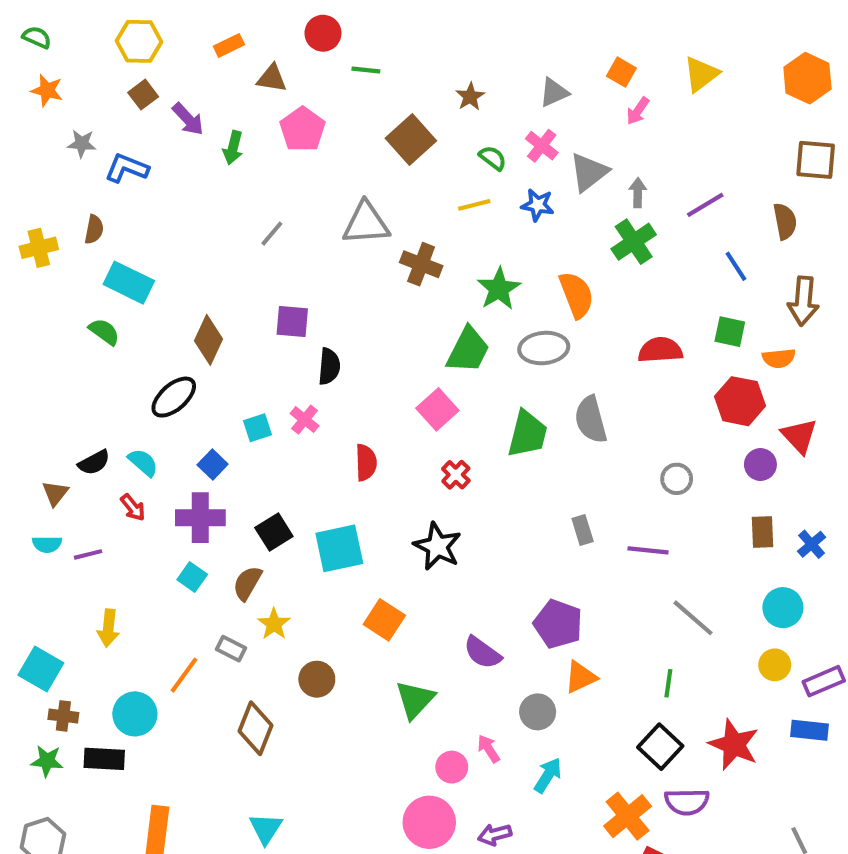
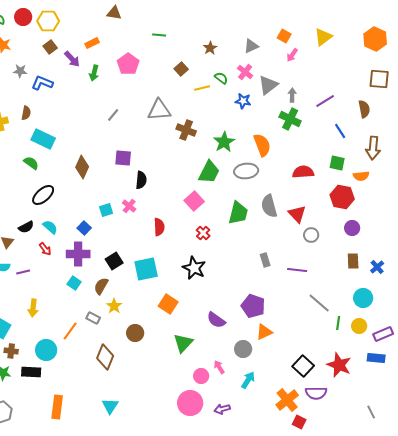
red circle: (323, 33) -> (23, 17), moved
orange rectangle: (229, 45) -> (92, 43), moved
brown triangle: (272, 78) -> (114, 13), moved
brown square: (411, 140) -> (181, 69), size x0.6
yellow line: (474, 205) -> (202, 88), moved
green cross: (634, 242) -> (290, 119), turned -30
black ellipse: (174, 397) -> (43, 195), moved
red triangle: (799, 436) -> (297, 214), moved
green line: (668, 683) -> (338, 323), moved

